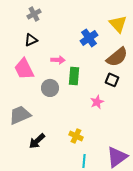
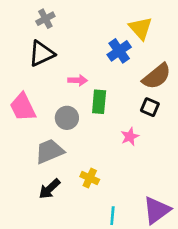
yellow triangle: (118, 24) -> (141, 28), moved
black triangle: (31, 40) -> (41, 54), size x1.5
pink trapezoid: (24, 69) -> (23, 107), moved
gray trapezoid: (20, 115) -> (50, 151), moved
yellow cross: (76, 136) -> (90, 178), moved

